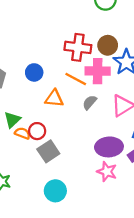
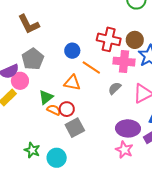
blue circle: (34, 72) -> (72, 51), moved
orange line: (76, 79) -> (91, 68), moved
orange triangle: (54, 98) -> (72, 83), moved
cyan circle: (55, 191) -> (57, 158), moved

